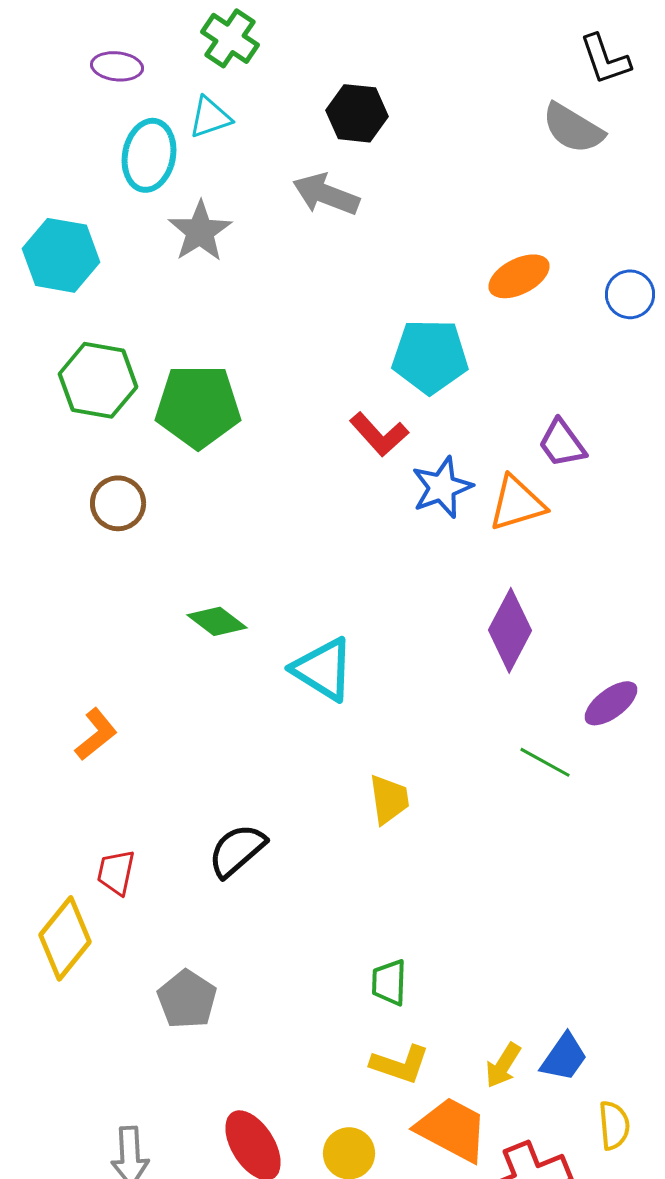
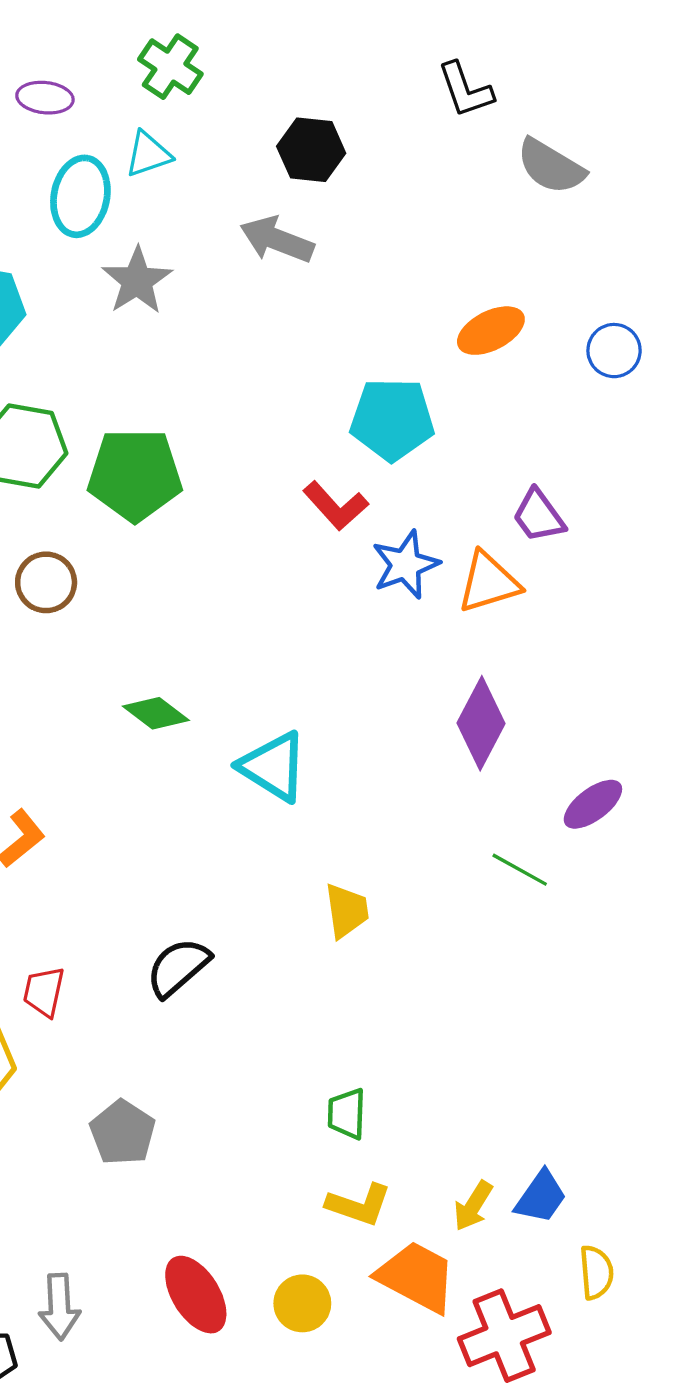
black L-shape: (605, 59) -> (465, 90), moved

